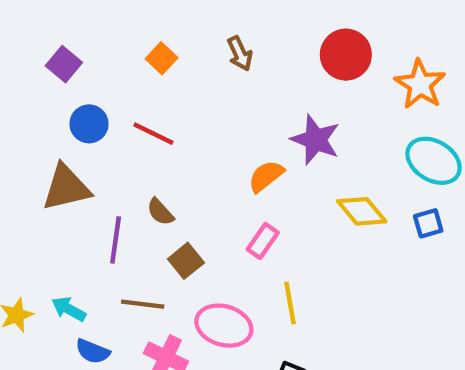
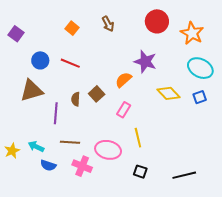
purple square: (64, 64) -> (16, 34), moved
brown semicircle: (160, 212) -> (76, 99), turned 48
brown square: (186, 261) -> (97, 94), moved

